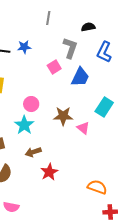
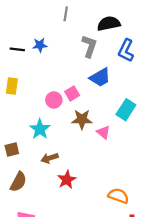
black semicircle: (88, 27) -> (109, 24), size x1.5
pink square: (54, 67) -> (72, 94), moved
blue trapezoid: (80, 77) -> (100, 77), turned 35
pink circle: (31, 104) -> (54, 100), moved

